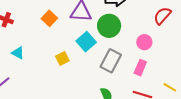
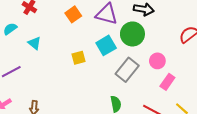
pink circle: (144, 42) -> (157, 61), moved
pink rectangle: (140, 68) -> (167, 82), moved

